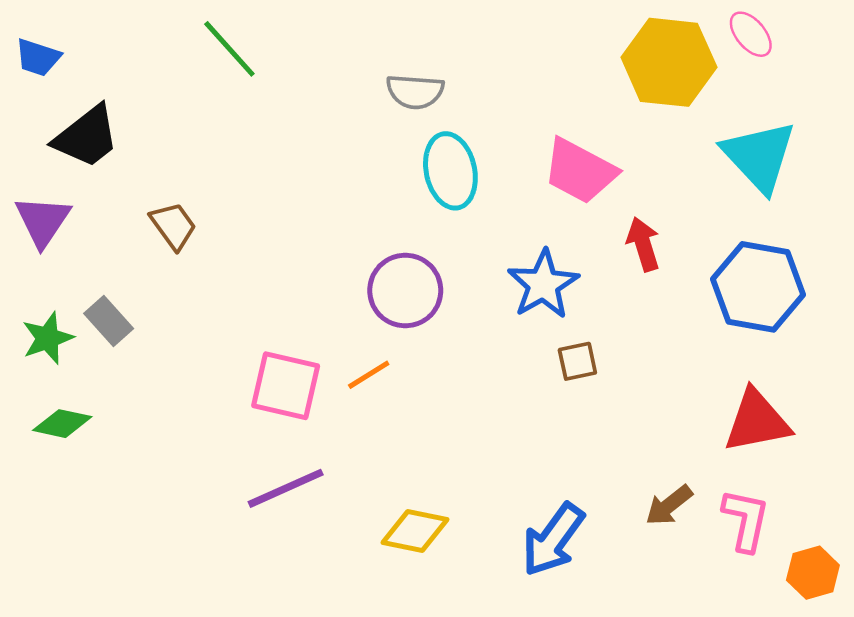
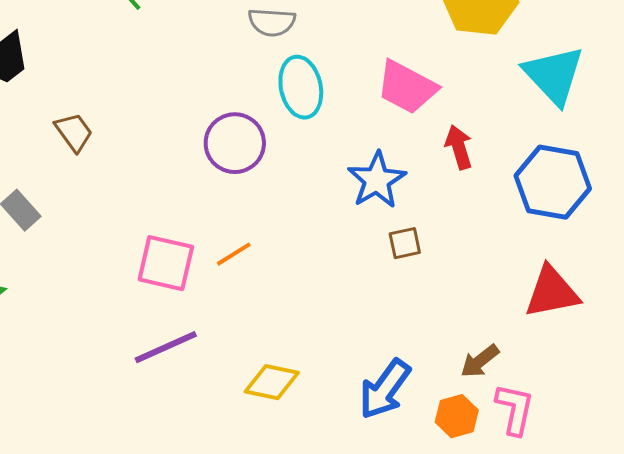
purple circle: (405, 291) -> (235, 143), moved
pink L-shape: (746, 520) -> (515, 409), moved
orange hexagon: (813, 573) -> (457, 416), moved

